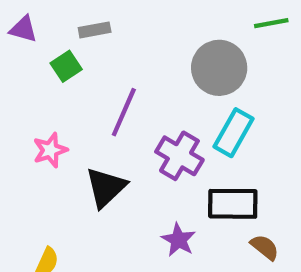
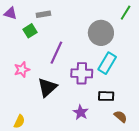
green line: (271, 23) -> (126, 13), turned -49
purple cross: (179, 156) -> (82, 73), turned -30
black rectangle: (233, 204) -> (106, 96), size x0.7

